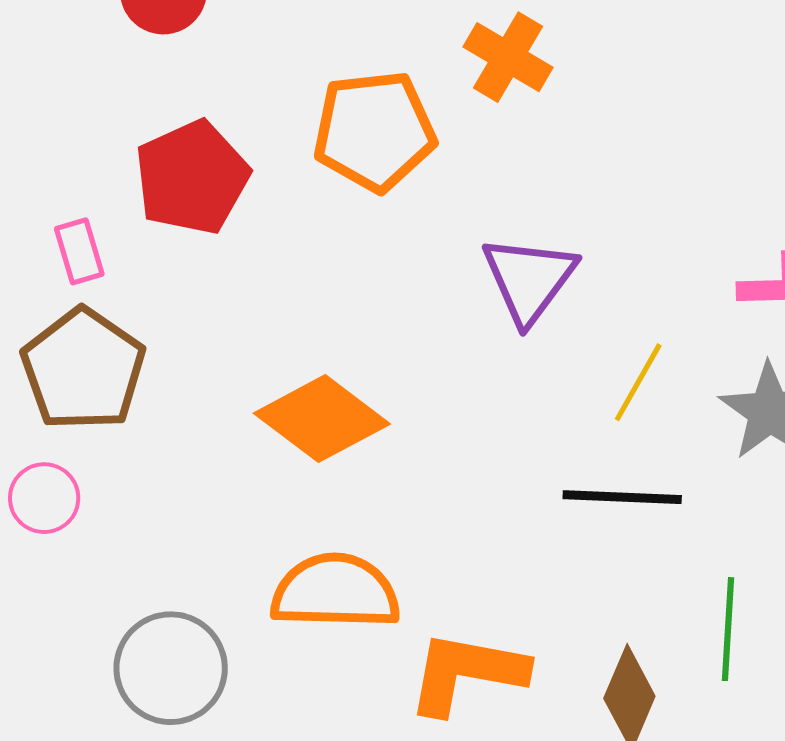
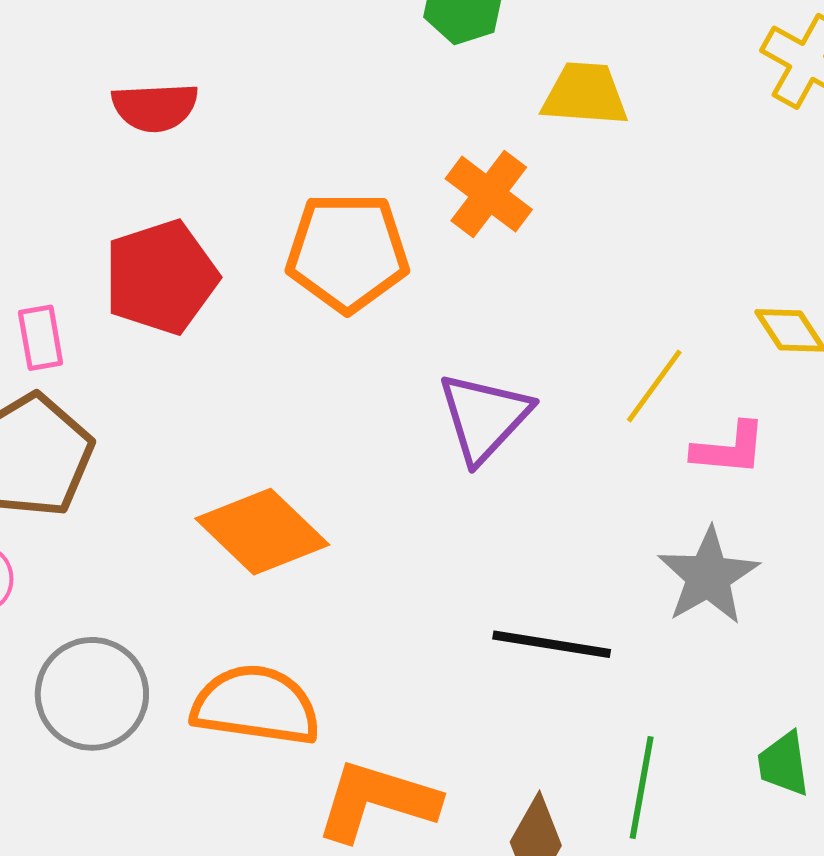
yellow line: (638, 382) -> (654, 386), moved
gray circle: (171, 668) -> (92, 694), moved

